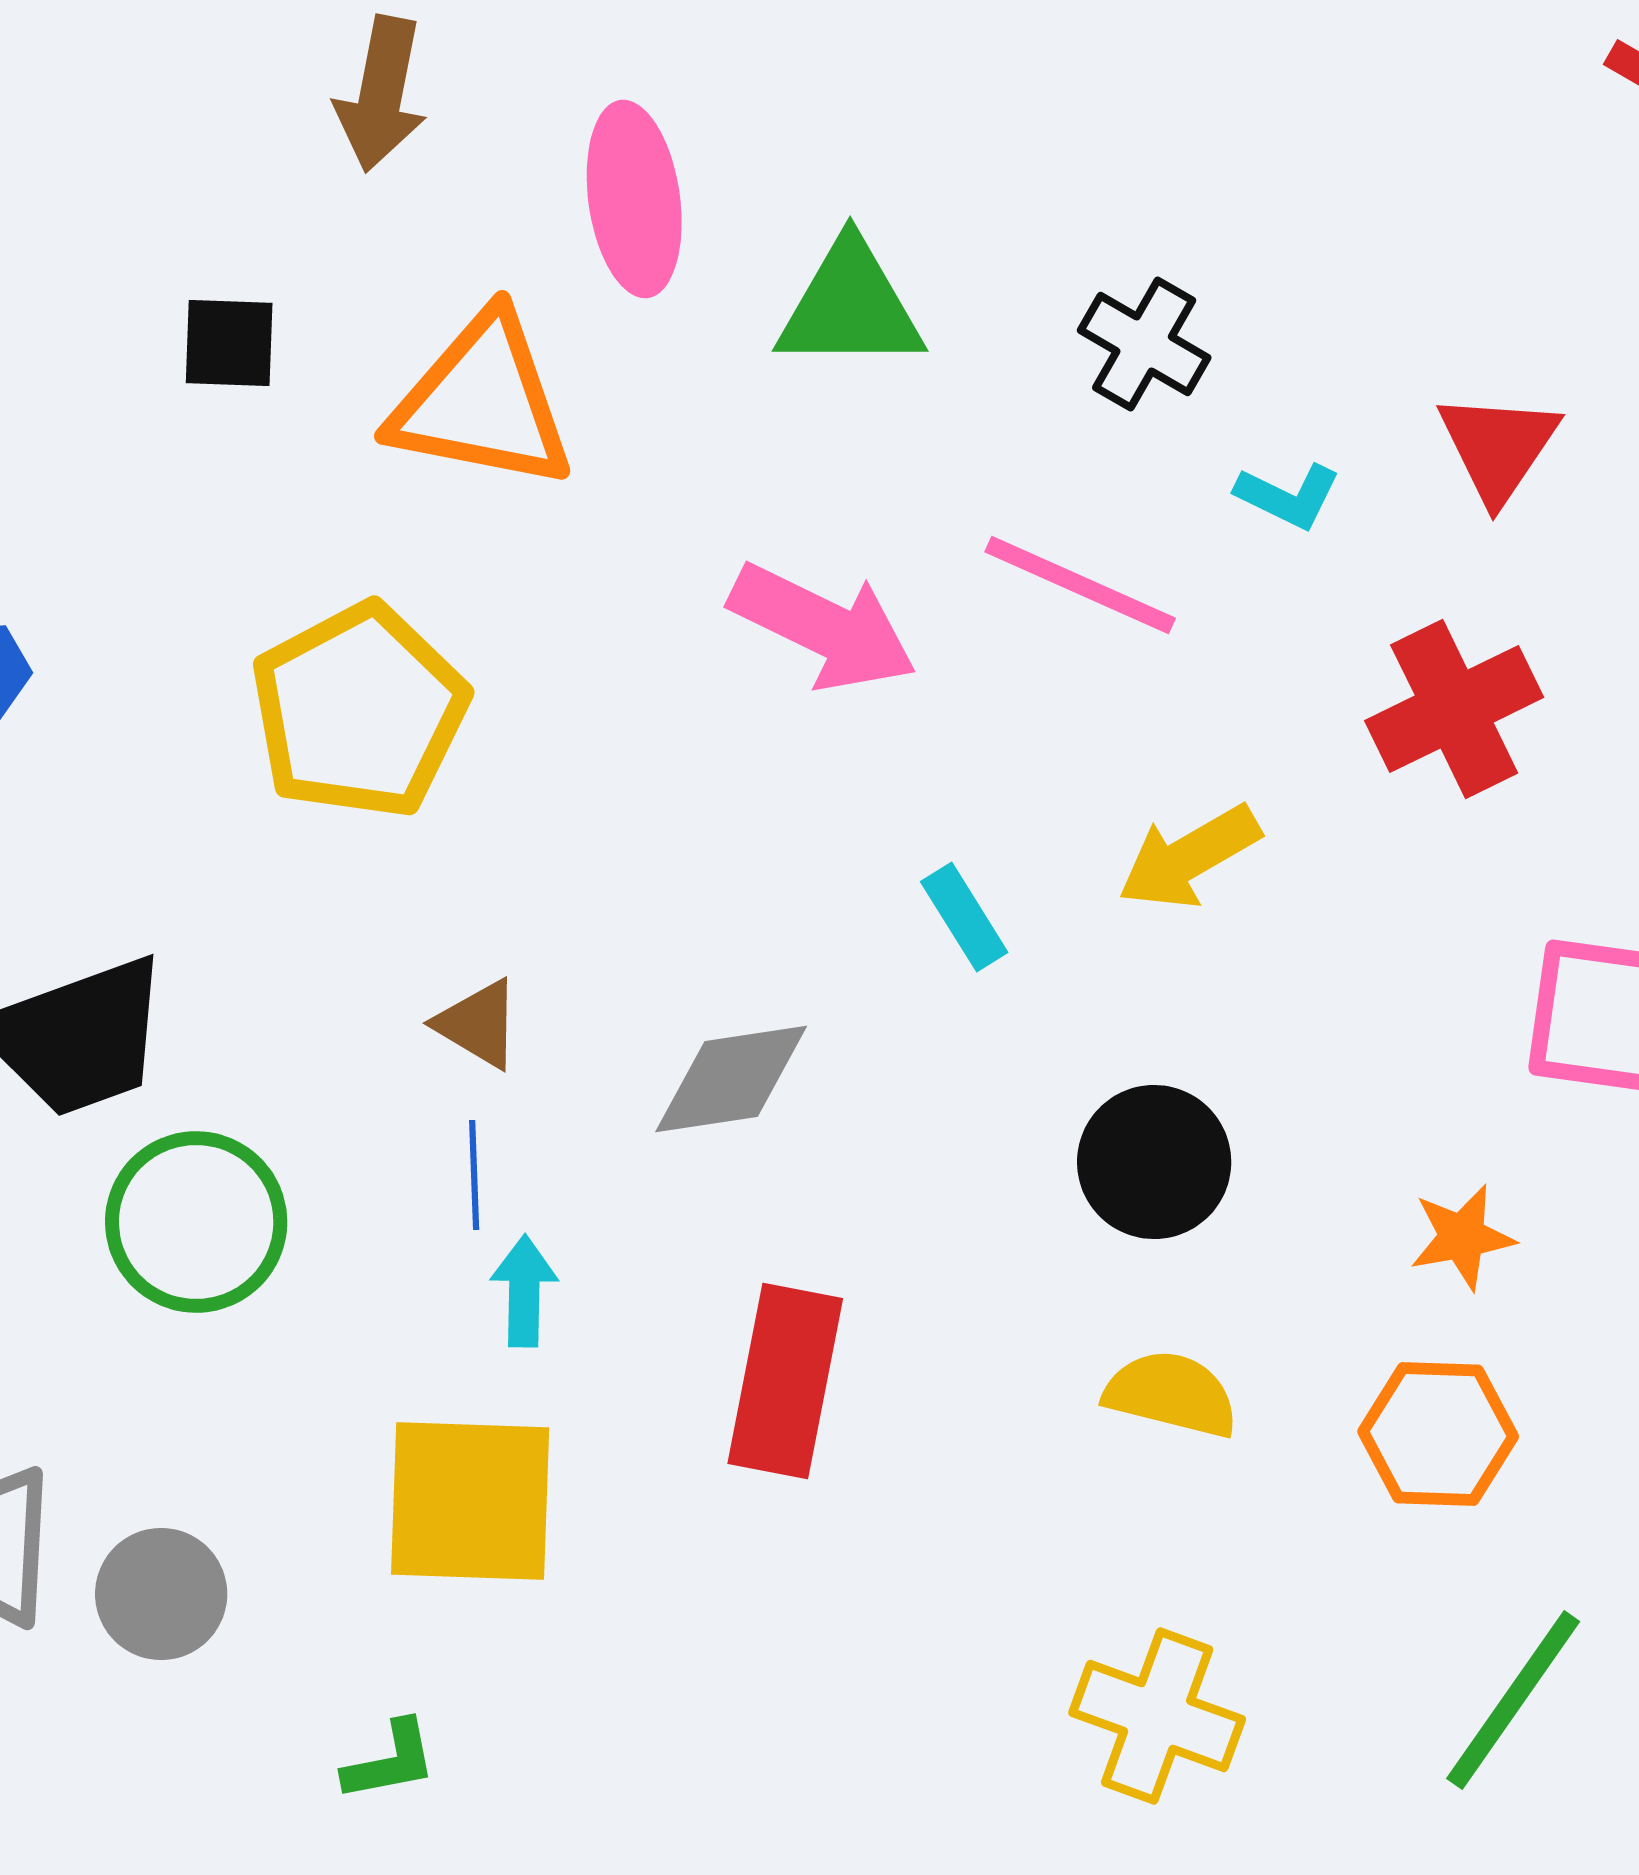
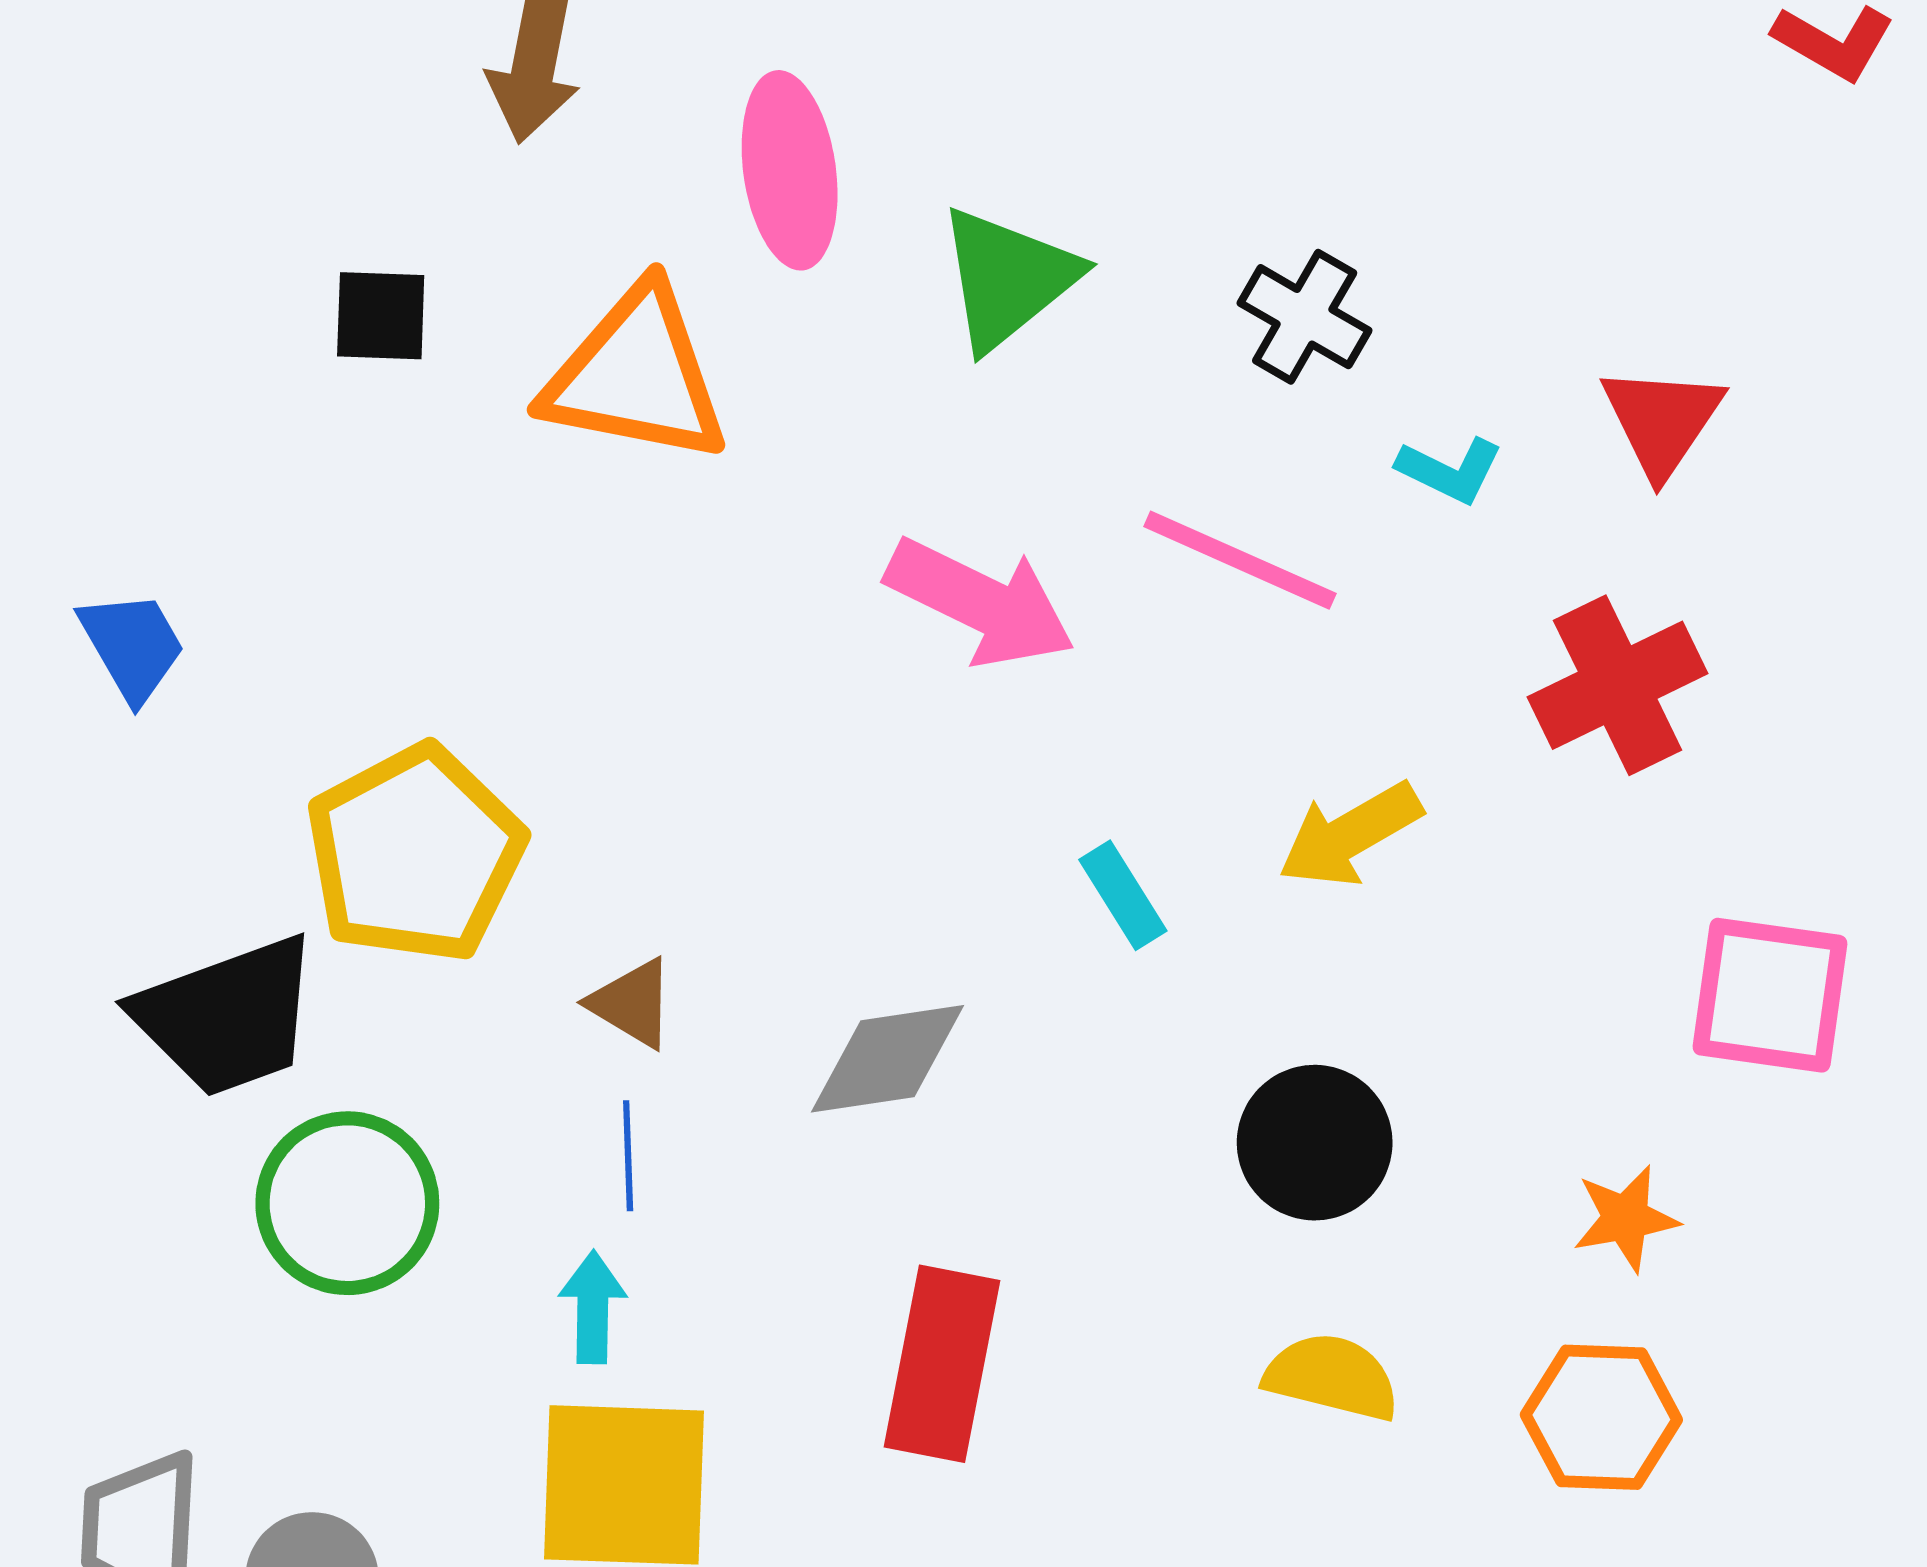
green triangle: (850, 306) -> (1008, 278), turned -39
yellow pentagon: (359, 711) -> (415, 854), moved
cyan arrow: (524, 1291) -> (593, 1307), moved

